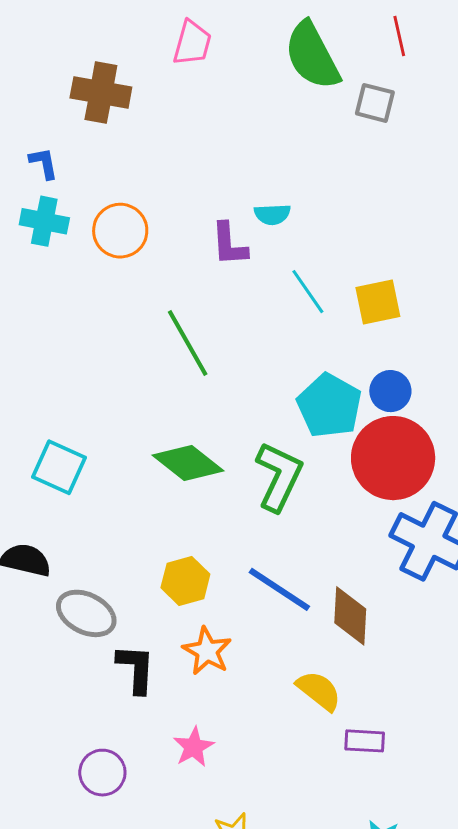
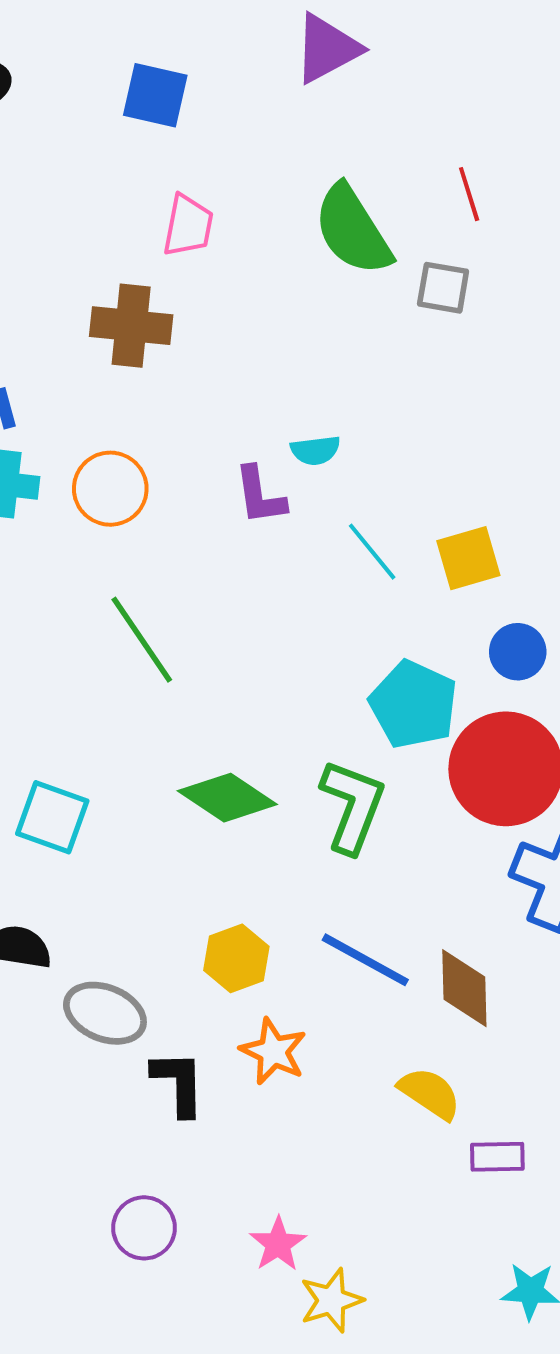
brown cross: (101, 93) -> (131, 326), moved
green line: (188, 343) -> (142, 640), moved
blue circle: (390, 391) -> (518, 652), moved
pink star: (194, 747) -> (278, 1244), moved

